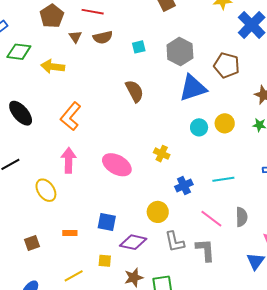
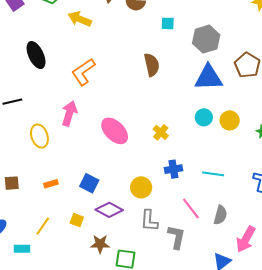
orange rectangle: (70, 233) -> (51, 184), turned -32
yellow line: (74, 276) -> (43, 226), turned -42

